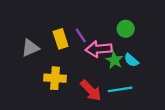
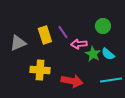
pink arrow: (99, 49) -> (79, 44), size x0.7
cyan line: (120, 89) -> (111, 80), moved
red arrow: (91, 90) -> (72, 81), turned -35

